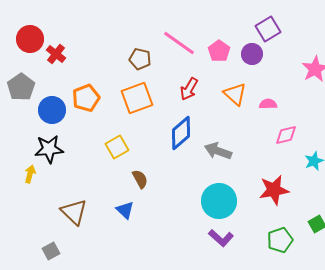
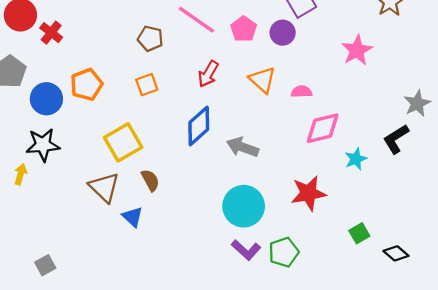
orange square: (137, 98) -> (147, 85), size x0.6
pink diamond: (286, 135) -> (323, 128), size x1.4
yellow square: (117, 147) -> (123, 142), size x1.4
brown triangle: (74, 212) -> (104, 187), moved
green pentagon: (280, 240) -> (284, 252), moved

